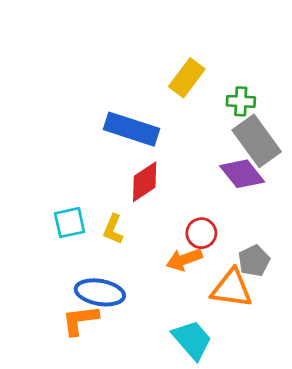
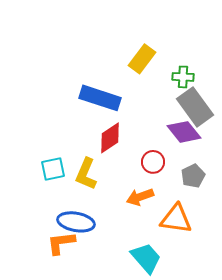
yellow L-shape: (113, 229) -> (86, 174), size x1.4
red circle: (201, 233) -> (153, 162), moved
gray pentagon: (254, 261) -> (193, 176), moved

